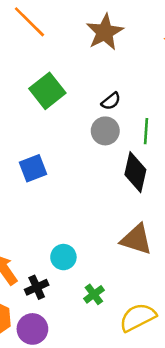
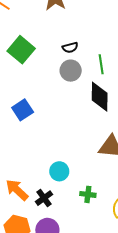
black semicircle: (111, 101) -> (70, 47), turned 35
green cross: (94, 294) -> (88, 194), turned -35

